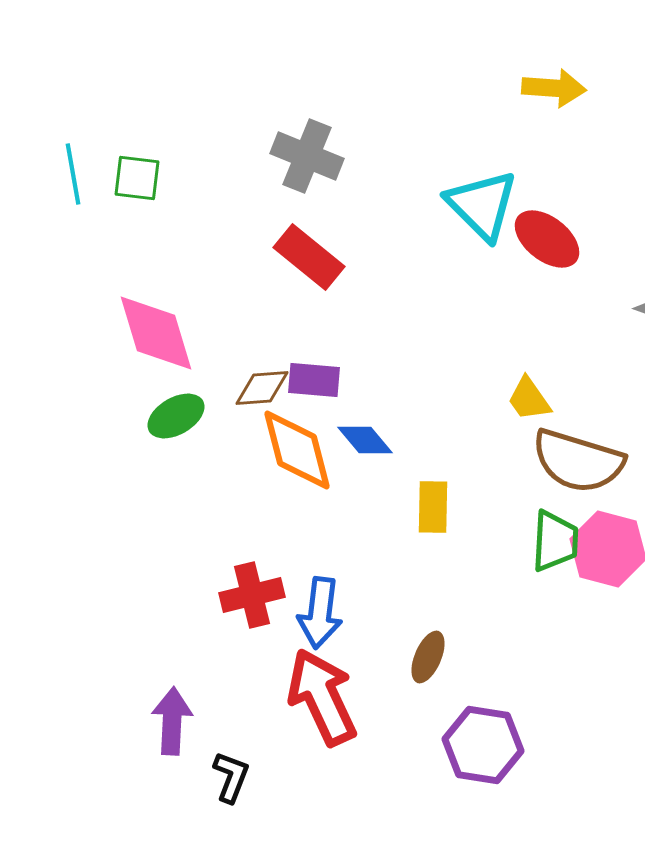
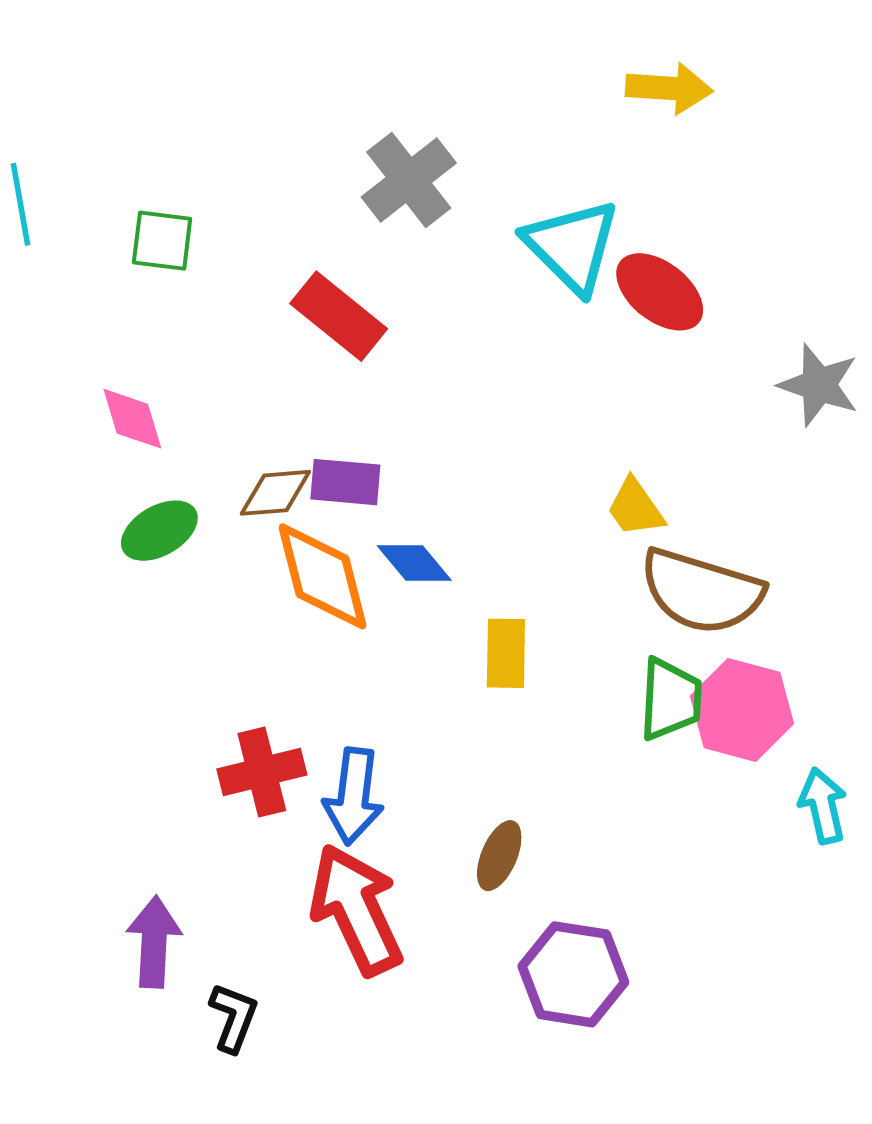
gray cross: (307, 156) -> (409, 180), moved, turned 30
green square: (137, 178) -> (162, 241), moved
pink diamond: (156, 333) -> (132, 419), size x0.6

